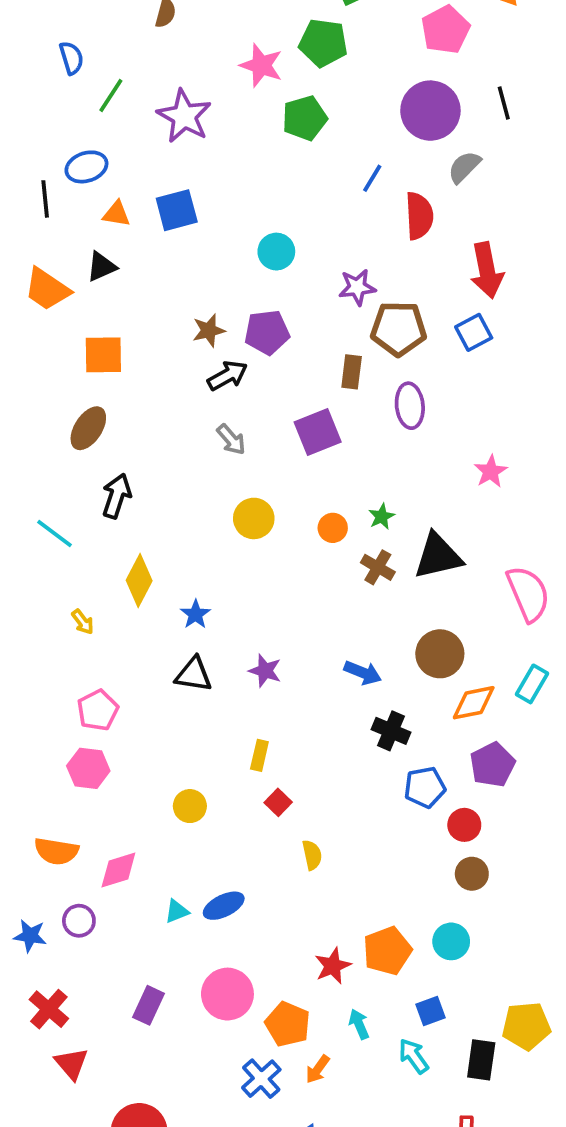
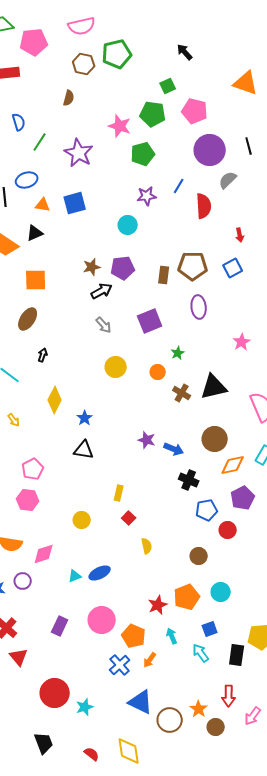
pink pentagon: (446, 30) -> (195, 111), moved, turned -30
red arrow: (487, 270) -> (240, 235), size x0.5
purple star: (357, 287) -> (147, 196), moved
brown rectangle: (352, 372) -> (164, 275), moved
black arrow: (117, 496) -> (43, 355), size x0.6
green star: (382, 517) -> (178, 353), moved
yellow arrow: (83, 622) -> (14, 420), moved
purple star: (265, 671) -> (147, 440), moved
brown circle: (472, 874) -> (199, 556), moved

